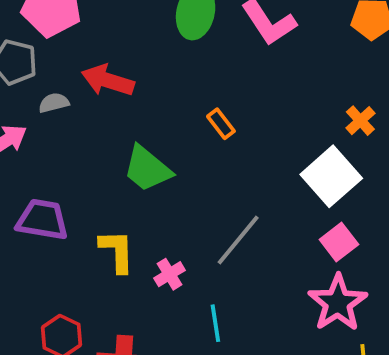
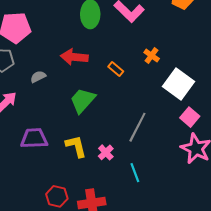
red arrow: (108, 80) -> (74, 57), moved
gray semicircle: (54, 103) -> (38, 77), moved
orange cross: (360, 121) -> (152, 55), moved
green trapezoid: (147, 169) -> (83, 100), turned 104

